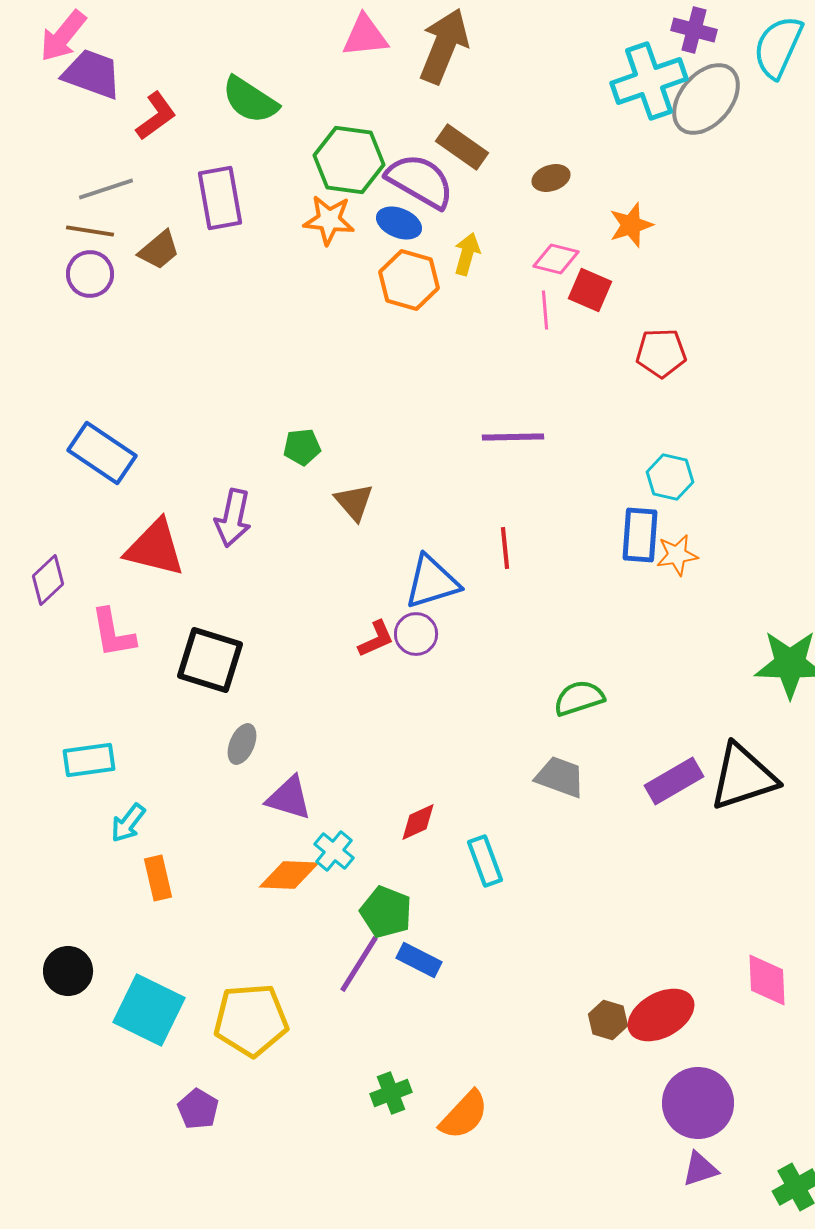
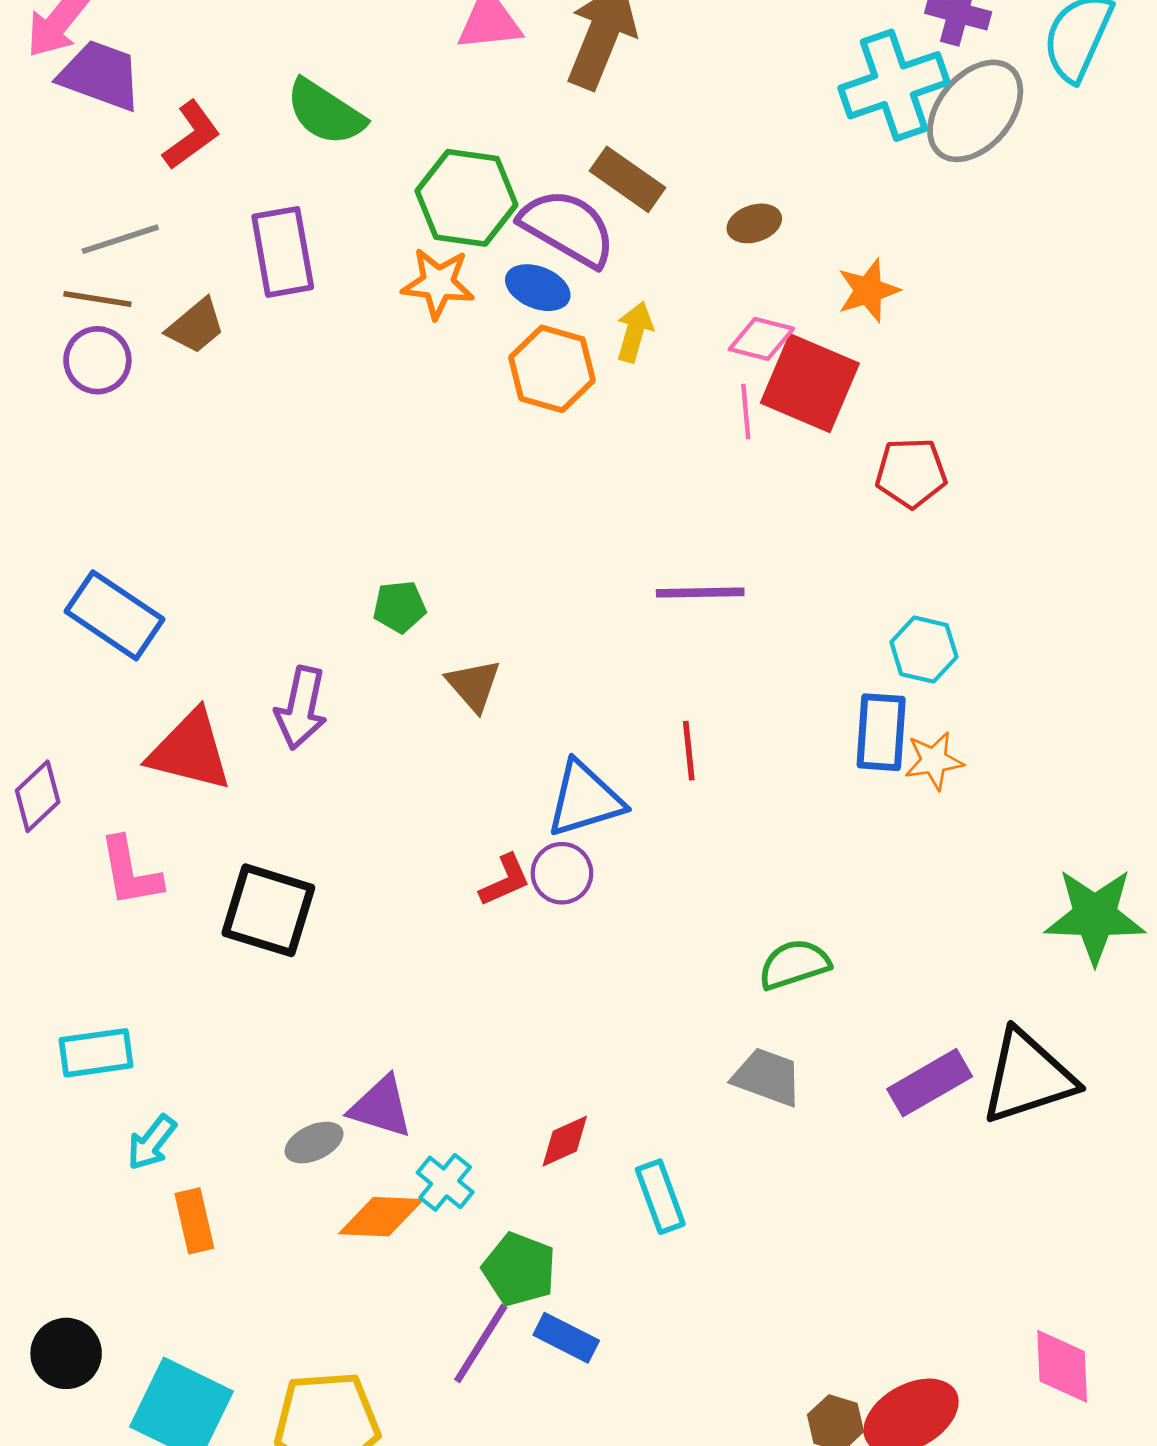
red square: (590, 290) -> (810, 383), size x1.6
gray ellipse: (242, 744) -> (314, 1143), moved, turned 42

